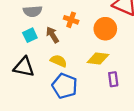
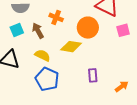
yellow diamond: (98, 58) -> (71, 47), moved

